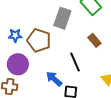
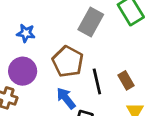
brown pentagon: (39, 40) -> (68, 62), moved
brown rectangle: (94, 40) -> (126, 80), moved

